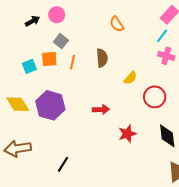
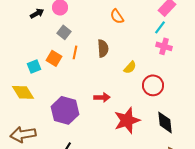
orange square: (49, 59) -> (54, 58), moved, turned 35
cyan square: (29, 66) -> (34, 66), moved
purple hexagon: (50, 105) -> (65, 110), moved
red star: (127, 134) -> (127, 120), size x1.5

